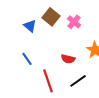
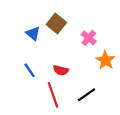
pink cross: (74, 22) -> (89, 38), moved
red semicircle: (68, 59) -> (61, 70), moved

